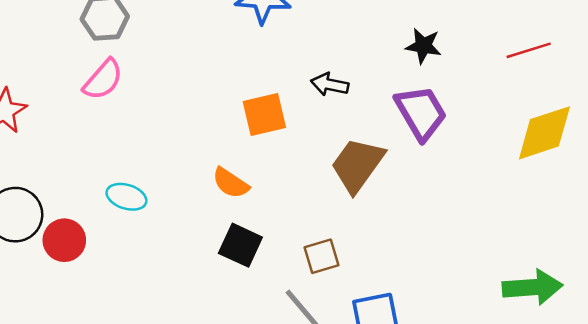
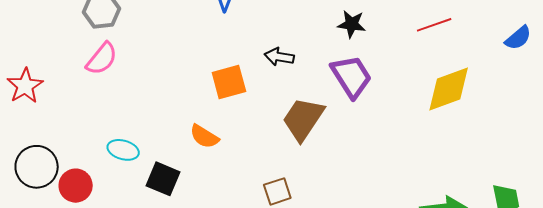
black square: (240, 245) -> (163, 179), moved

